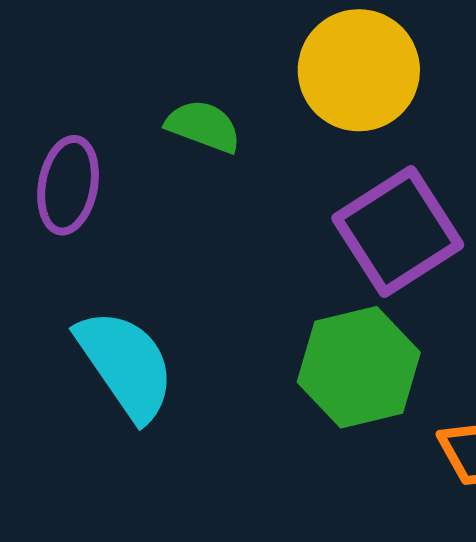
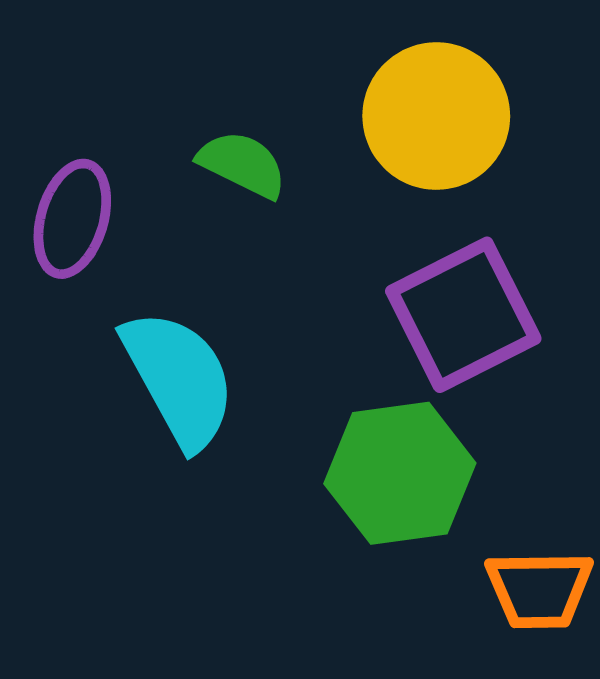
cyan semicircle: (126, 365) -> (179, 379), moved

